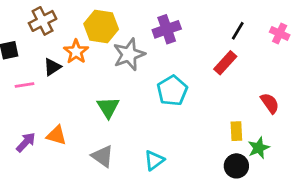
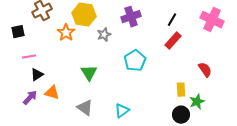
black line: (238, 31) -> (172, 20), moved
pink cross: (280, 33) -> (212, 20), size x1.6
gray star: (129, 54) -> (104, 35), size x0.6
black triangle: (52, 67) -> (37, 75), moved

